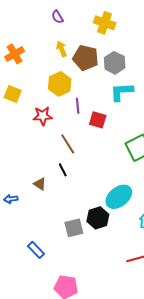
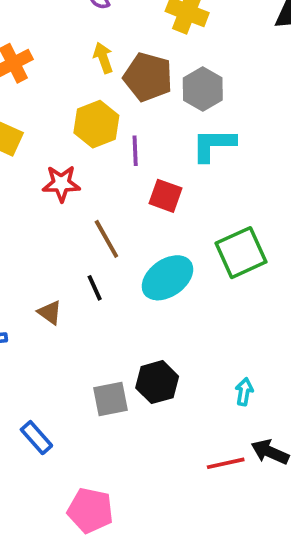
purple line: (78, 106) -> (135, 151), moved
cyan ellipse: (119, 197) -> (167, 278), moved

